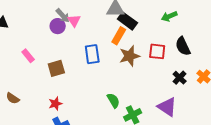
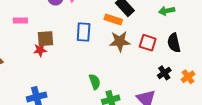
orange rectangle: (119, 36) -> (113, 19), turned 66
pink rectangle: (28, 56) -> (20, 21), turned -64
red star: (55, 104) -> (40, 50), moved

